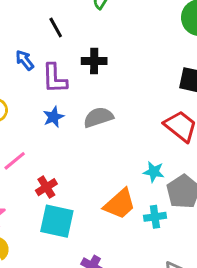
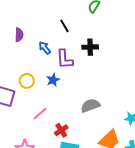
blue star: (54, 117) -> (53, 80), moved
gray semicircle: (98, 117) -> (90, 106), moved

